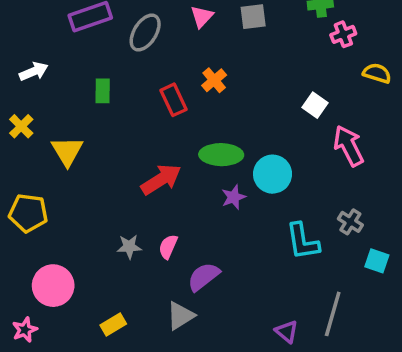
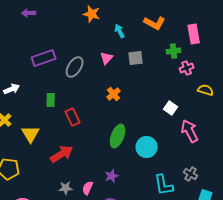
red rectangle: (173, 100) -> (73, 117), moved
green ellipse: (221, 155) -> (118, 136), turned -70
red arrow: (161, 179) -> (62, 154), moved
purple star: (234, 197) -> (112, 176), moved

